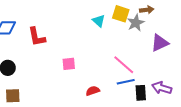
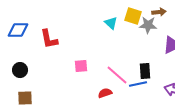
gray star: (136, 23) -> (148, 25), turned 30
pink line: (124, 65) -> (117, 75), moved
black rectangle: (141, 93) -> (145, 71), moved

